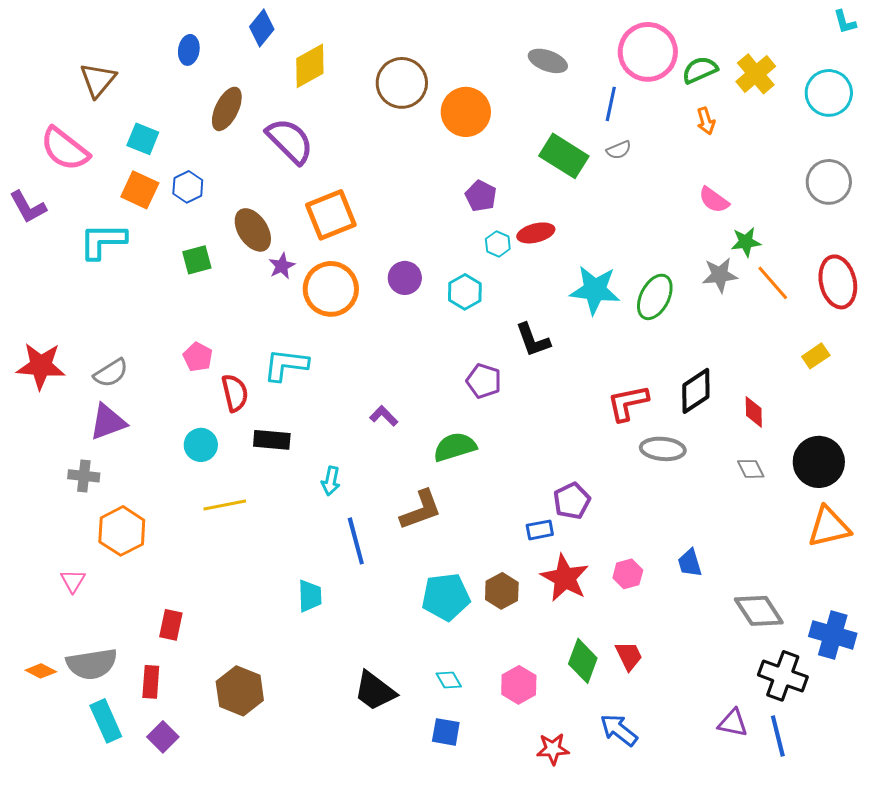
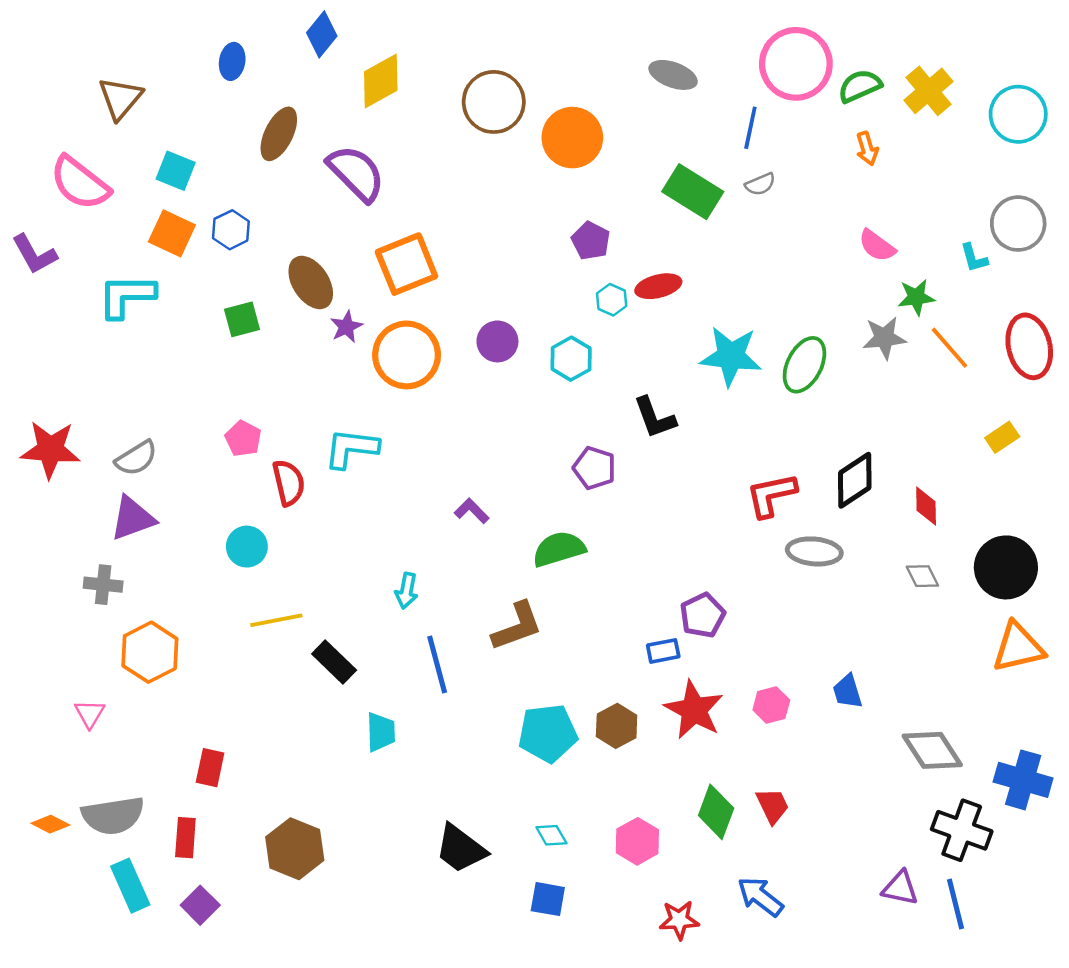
cyan L-shape: (845, 22) -> (974, 258), moved
black rectangle: (272, 440) -> (334, 662), moved, turned 39

